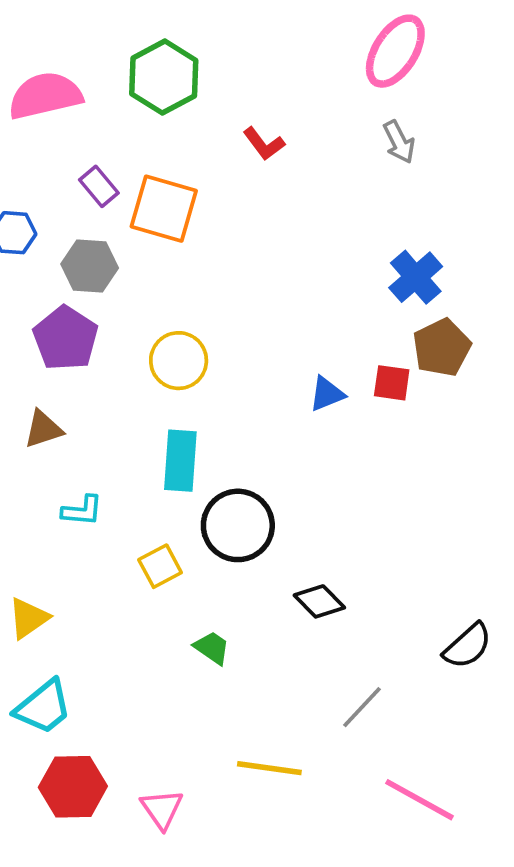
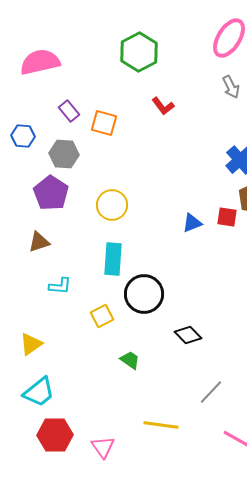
green hexagon: (164, 77) -> (139, 52), moved
red L-shape: (264, 144) -> (163, 106), moved
orange square: (164, 209) -> (104, 123), size x0.7

